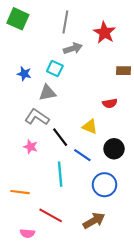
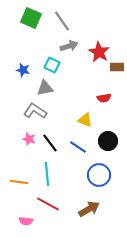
green square: (18, 19) -> (31, 18), moved
gray line: (65, 22) -> (62, 21), turned -45
red star: (105, 33) -> (99, 52), moved
black line: (60, 137) -> (50, 143), moved
cyan line: (60, 174) -> (47, 174), moved

